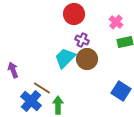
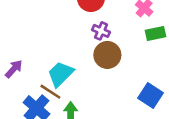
cyan trapezoid: (65, 58) -> (61, 74), moved
purple arrow: (13, 70) -> (14, 69), turned 63

